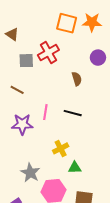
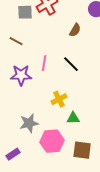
brown semicircle: (77, 79) -> (75, 30), turned 48
black line: (73, 113) -> (71, 64), turned 30
gray star: (30, 173) -> (29, 123), turned 30

